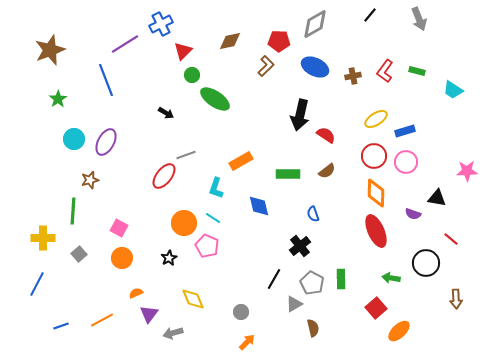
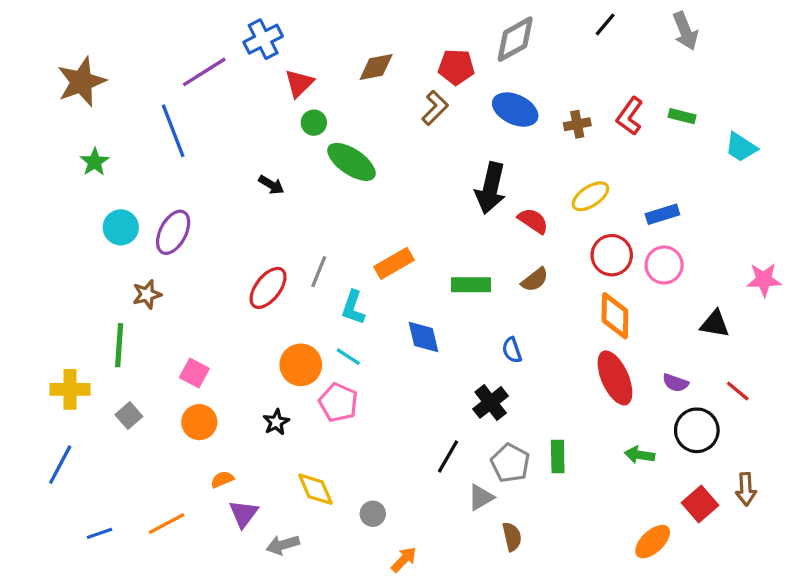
yellow ellipse: (376, 119) -> (590, 196), moved
gray line: (186, 155) -> (319, 272), moved, turned -48
purple semicircle: (413, 214) -> (676, 383), moved
red square: (376, 308) -> (700, 504), moved
gray circle: (241, 312) -> (373, 514), moved

